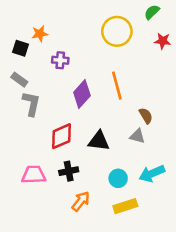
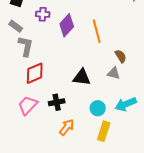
purple cross: (60, 60) -> (43, 14), moved
purple diamond: (82, 94) -> (67, 25), moved
red diamond: (61, 136) -> (35, 73), moved
pink trapezoid: (34, 175) -> (28, 105), turned -45
yellow rectangle: (125, 206) -> (104, 131), turned -54

